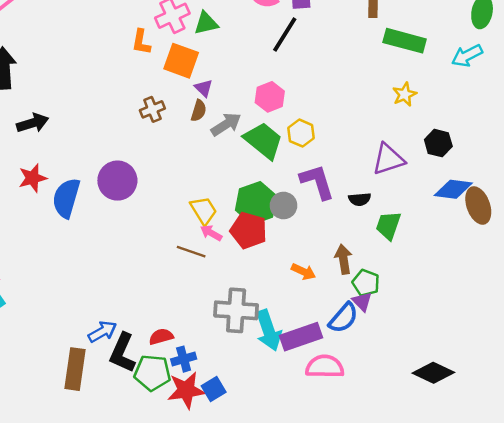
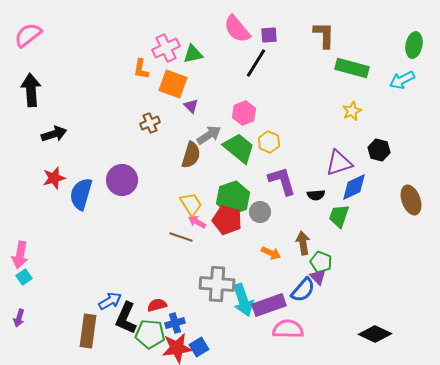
brown semicircle: (199, 111) -> (191, 155), moved, size x1.5
blue diamond: (453, 189) -> (354, 187), moved, turned -32
gray circle: (283, 205) -> (260, 212), moved

